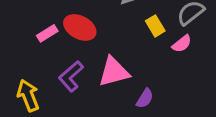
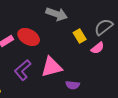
purple semicircle: (145, 98) -> (73, 85), turned 64

